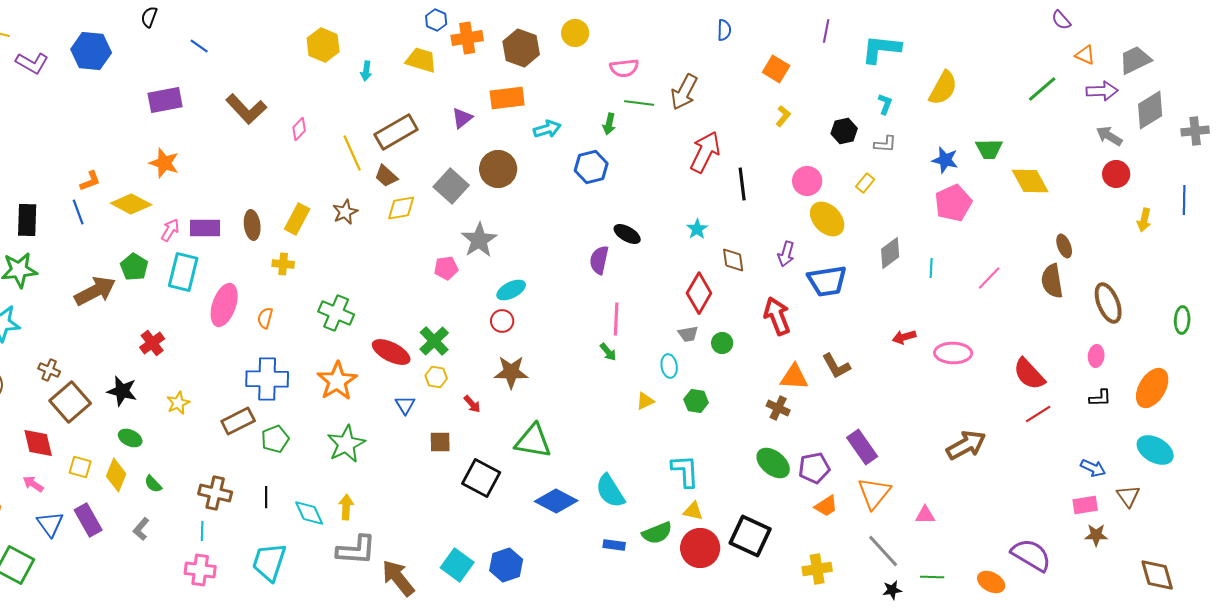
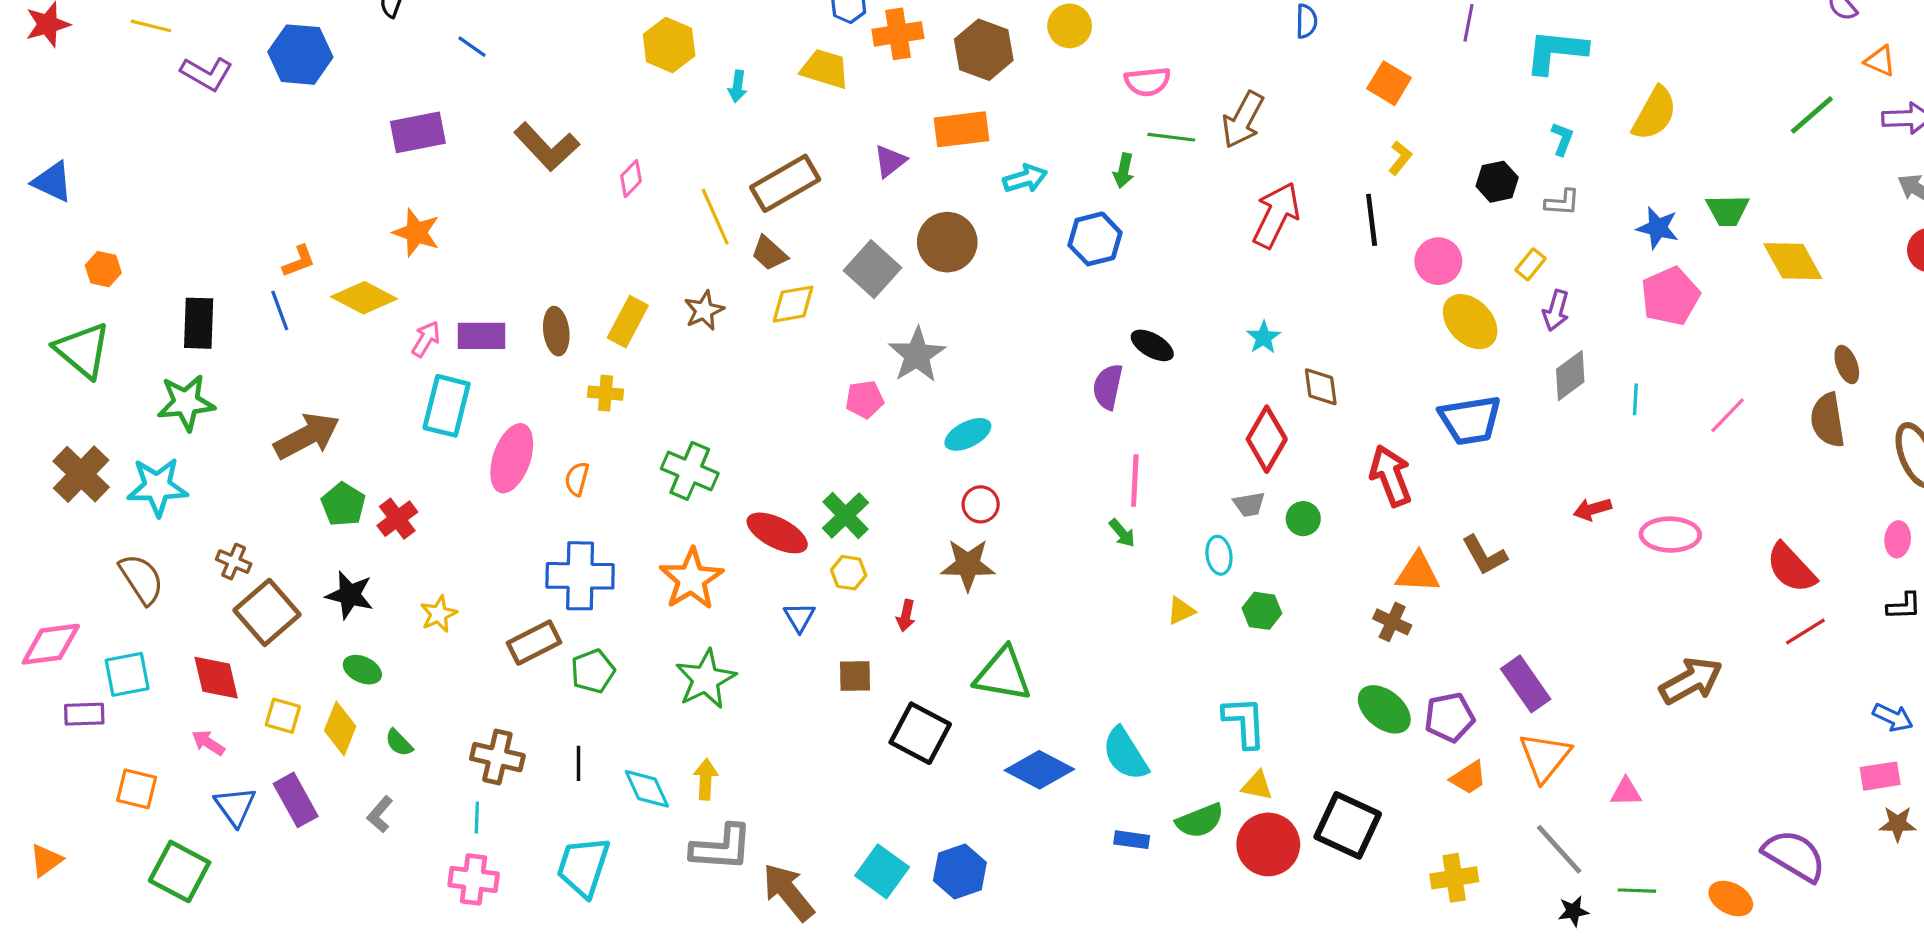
black line: (742, 184) -> (1372, 220), moved
purple arrow: (786, 254) -> (1556, 310), moved
green pentagon: (134, 267) -> (343, 504), moved
red circle: (502, 321) -> (981, 504), moved
red arrow: (472, 404) -> (906, 616), turned 54

